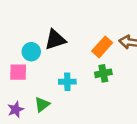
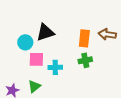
orange rectangle: (102, 47) -> (84, 38), turned -36
pink square: (18, 72) -> (36, 59), moved

